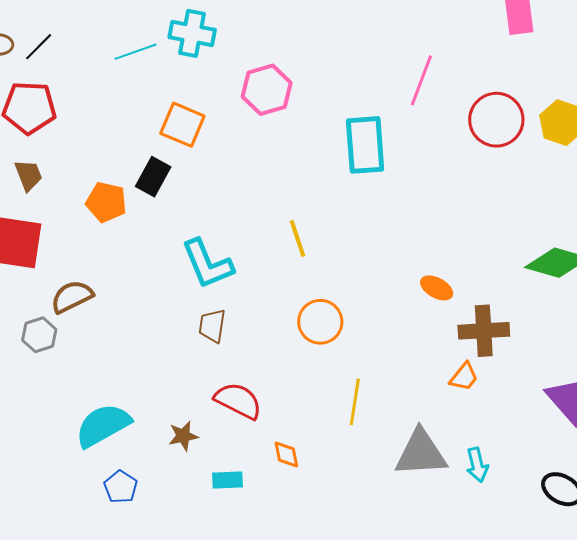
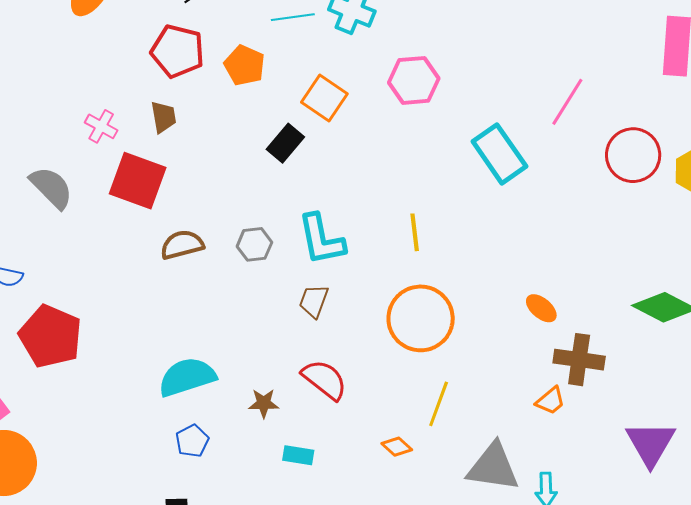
cyan rectangle: (365, 145) -> (499, 154), turned -42
orange pentagon: (106, 202) -> (244, 65), moved
orange circle: (320, 322) -> (421, 318), size x1.5
gray hexagon: (39, 335) -> (254, 244), moved
orange diamond: (286, 454) -> (397, 447), moved, turned -48

